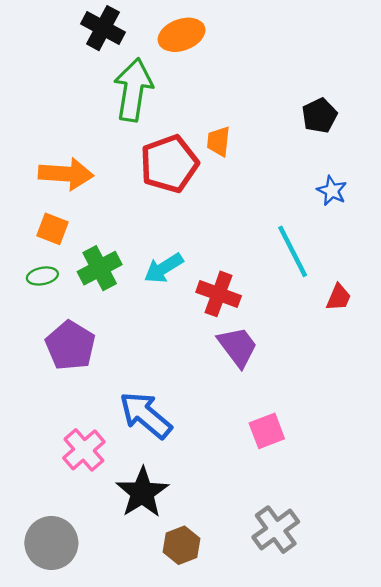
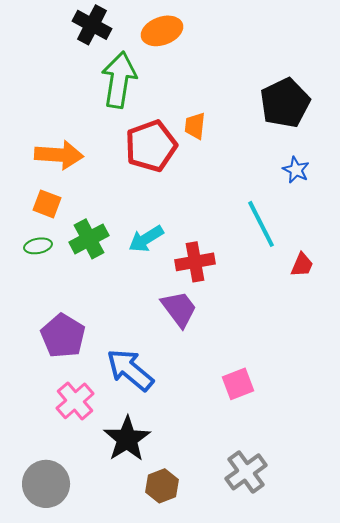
black pentagon: (320, 116) -> (285, 103), size x1.6
red cross: (219, 294) -> (195, 262), turned -30
purple pentagon: (70, 346) -> (63, 336), moved
purple trapezoid: (238, 347) -> (179, 309), moved

